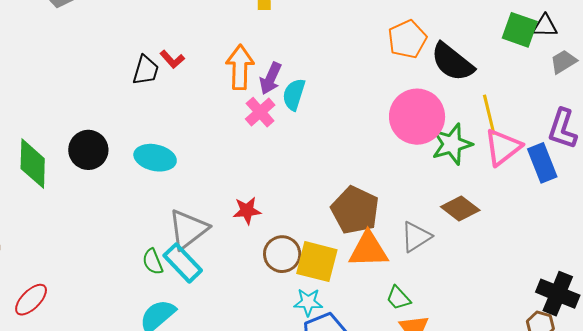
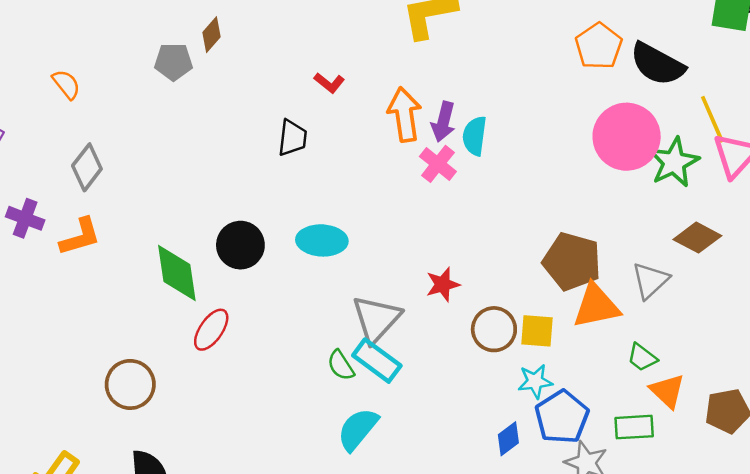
red L-shape: (172, 59) -> (329, 83), moved
yellow square: (317, 262) -> (537, 331), size x0.7
red ellipse: (31, 300) -> (211, 330), moved

